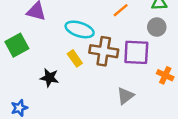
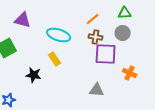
brown cross: (104, 51) -> (96, 37), moved, size x0.6
gray triangle: (125, 96) -> (97, 90), turned 42

